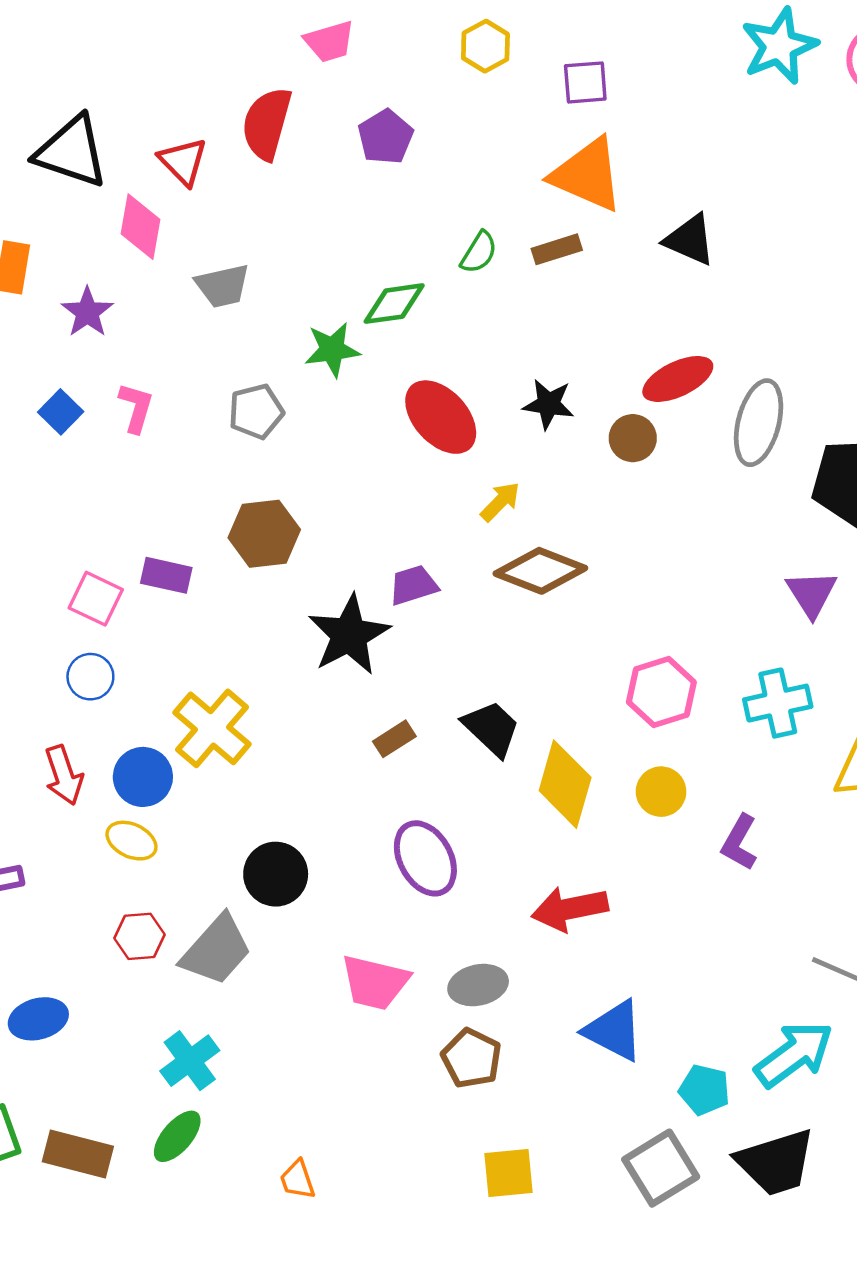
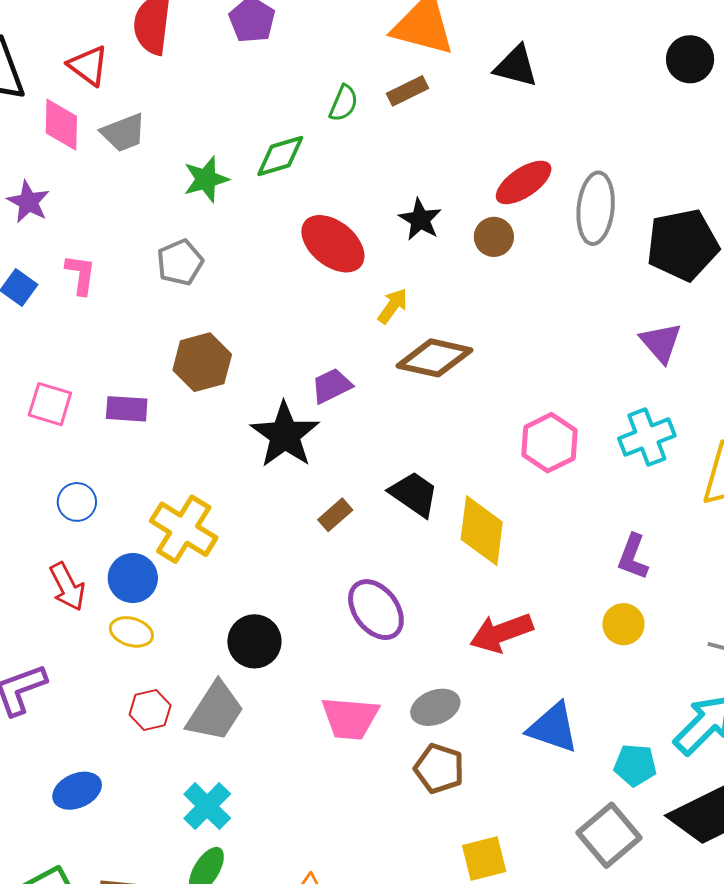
gray trapezoid: (223, 286) -> (123, 133), moved
green star: (332, 350) -> (206, 179), moved
black star: (549, 404) -> (420, 219), turned 30
pink square: (96, 599) -> (50, 404), moved
yellow circle: (661, 792) -> (623, 624), moved

